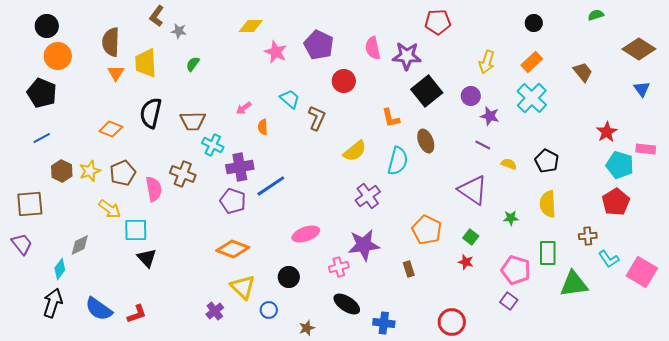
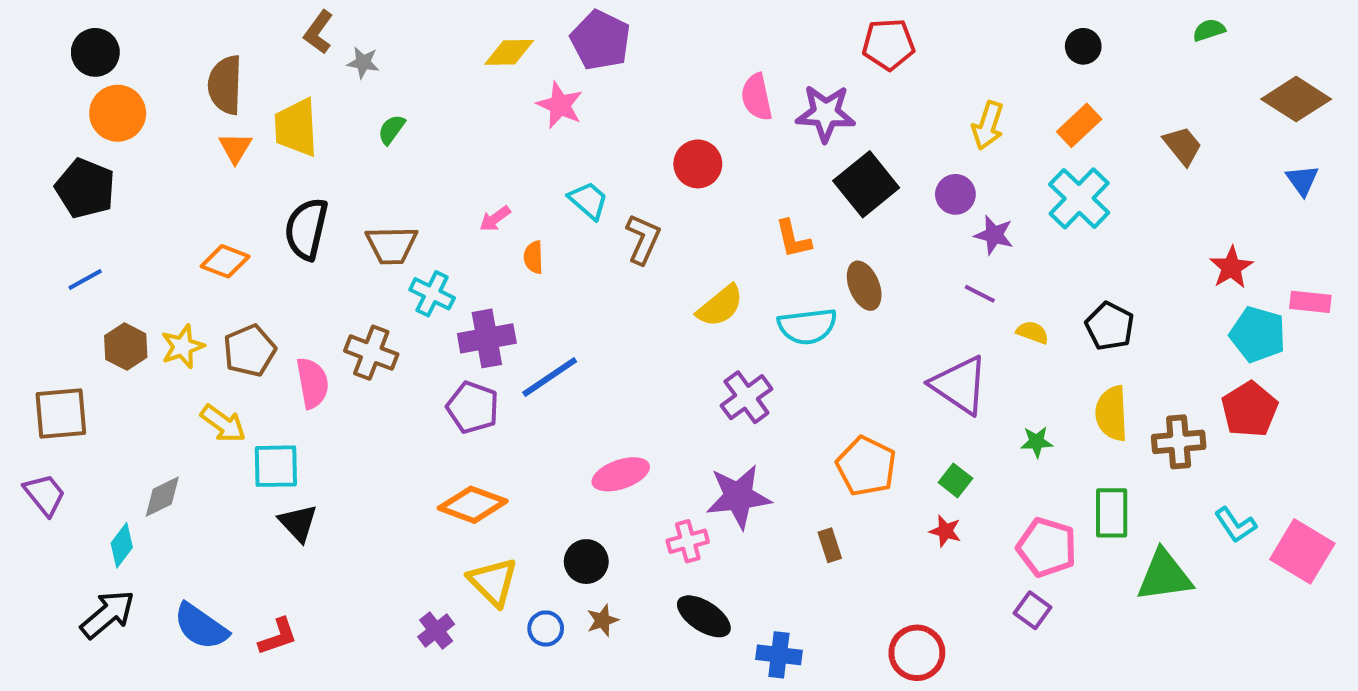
purple pentagon: (319, 45) -> (600, 40), moved
cyan semicircle: (398, 161) -> (807, 326), turned 68
brown cross: (588, 236) -> (1179, 442), moved, size x1.4
black arrow: (53, 303) -> (108, 614), turned 32
brown star: (307, 328) -> (602, 620), moved

